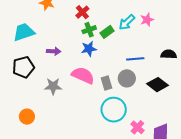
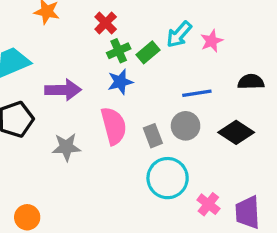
pink star: (147, 20) -> (212, 41), moved
purple arrow: (54, 51) -> (63, 90), size x1.5
pink semicircle: (83, 75) -> (114, 126), turned 55
orange circle: (27, 117) -> (27, 217), moved

